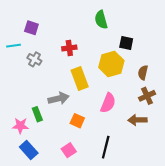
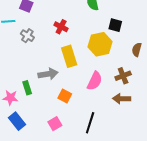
red cross: (69, 48) -> (61, 27), turned 32
brown semicircle: (143, 73) -> (137, 50), moved
brown cross: (147, 96) -> (123, 76), moved

